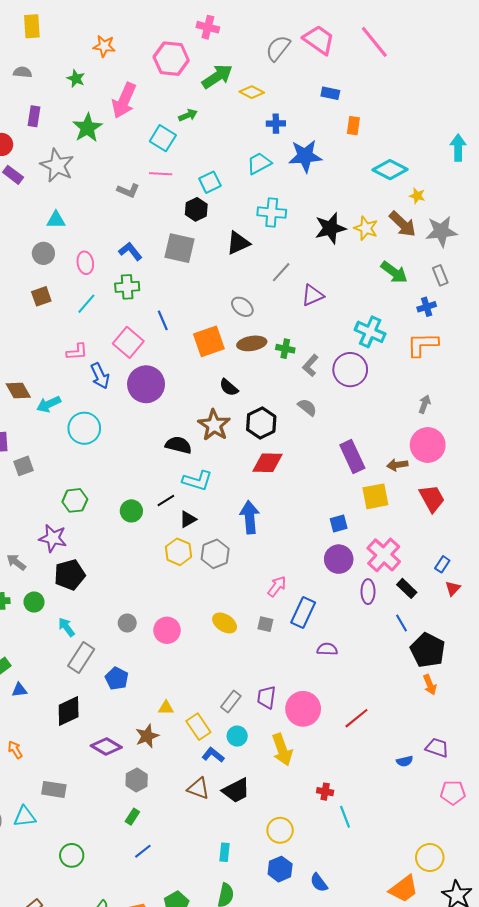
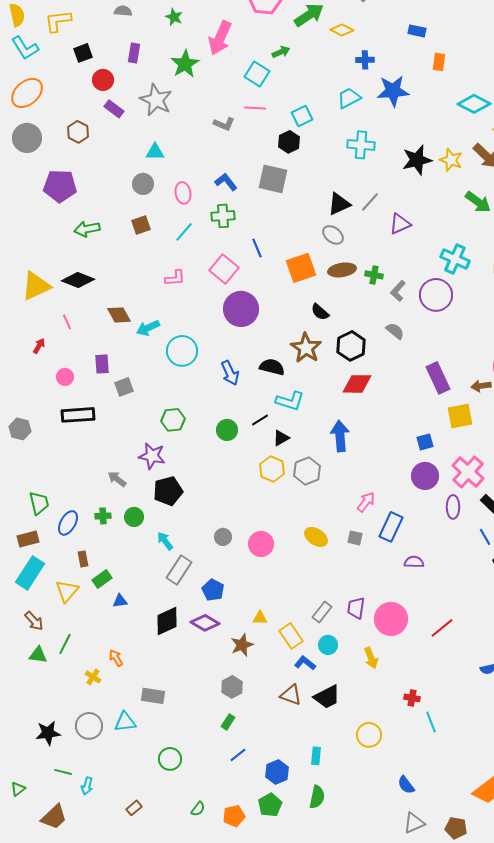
black triangle: (238, 243) -> (339, 204), moved
blue arrow: (100, 376) -> (230, 373), moved
purple diamond: (106, 747) -> (205, 623), moved
yellow arrow: (282, 750) -> (371, 658), size x0.7
blue hexagon: (280, 869) -> (277, 772), moved

